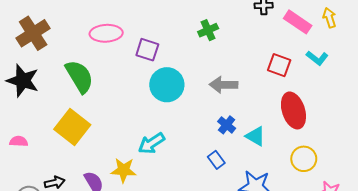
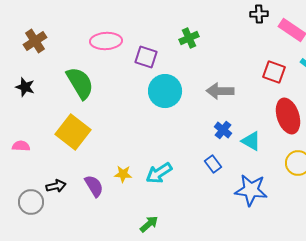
green cross: (208, 30) -> (189, 38), moved
brown cross: (33, 33) -> (35, 41), size x0.7
black star: (23, 81) -> (25, 87), size x0.6
cyan arrow: (151, 143) -> (159, 173), moved
yellow star: (124, 170) -> (123, 174), size x0.7

